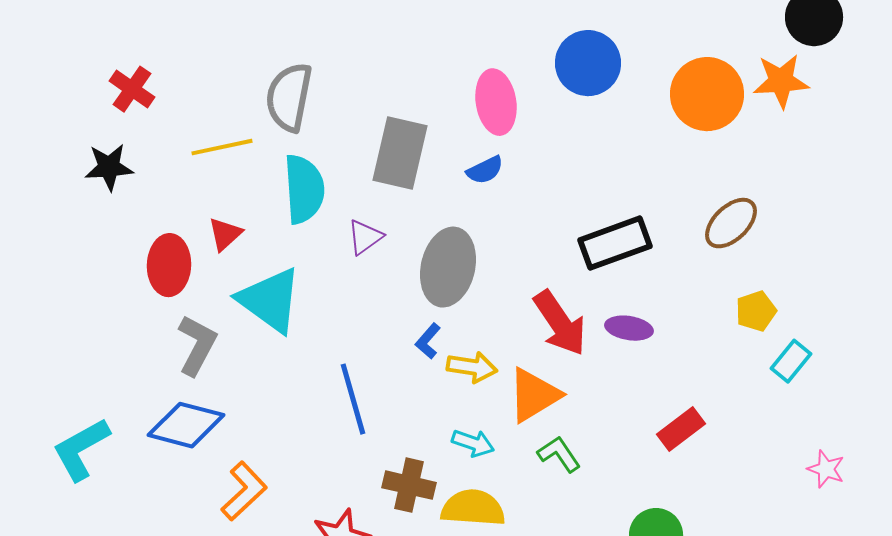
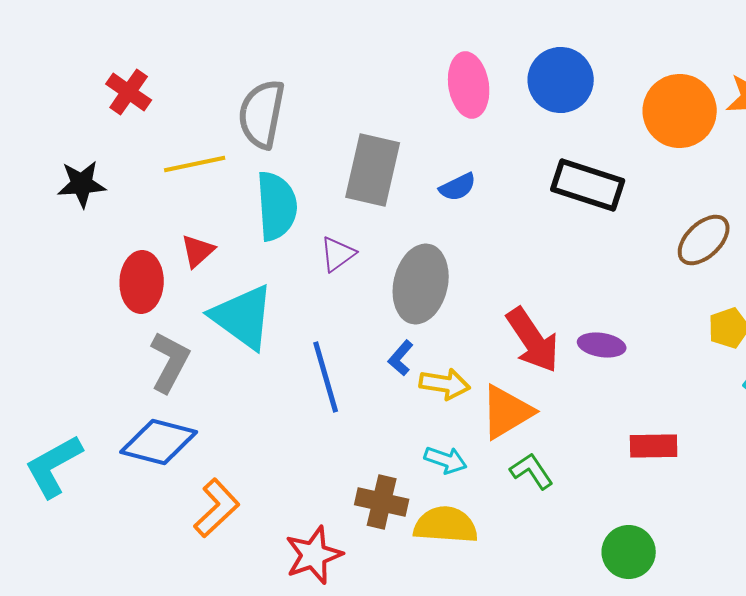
red cross: (132, 89) -> (129, 92), moved
pink ellipse: (496, 102) -> (469, 85), moved
black rectangle: (615, 243) -> (588, 185), moved, turned 38
blue line: (353, 399) -> (326, 377), moved
red rectangle: (681, 429) -> (654, 446), turned 36

